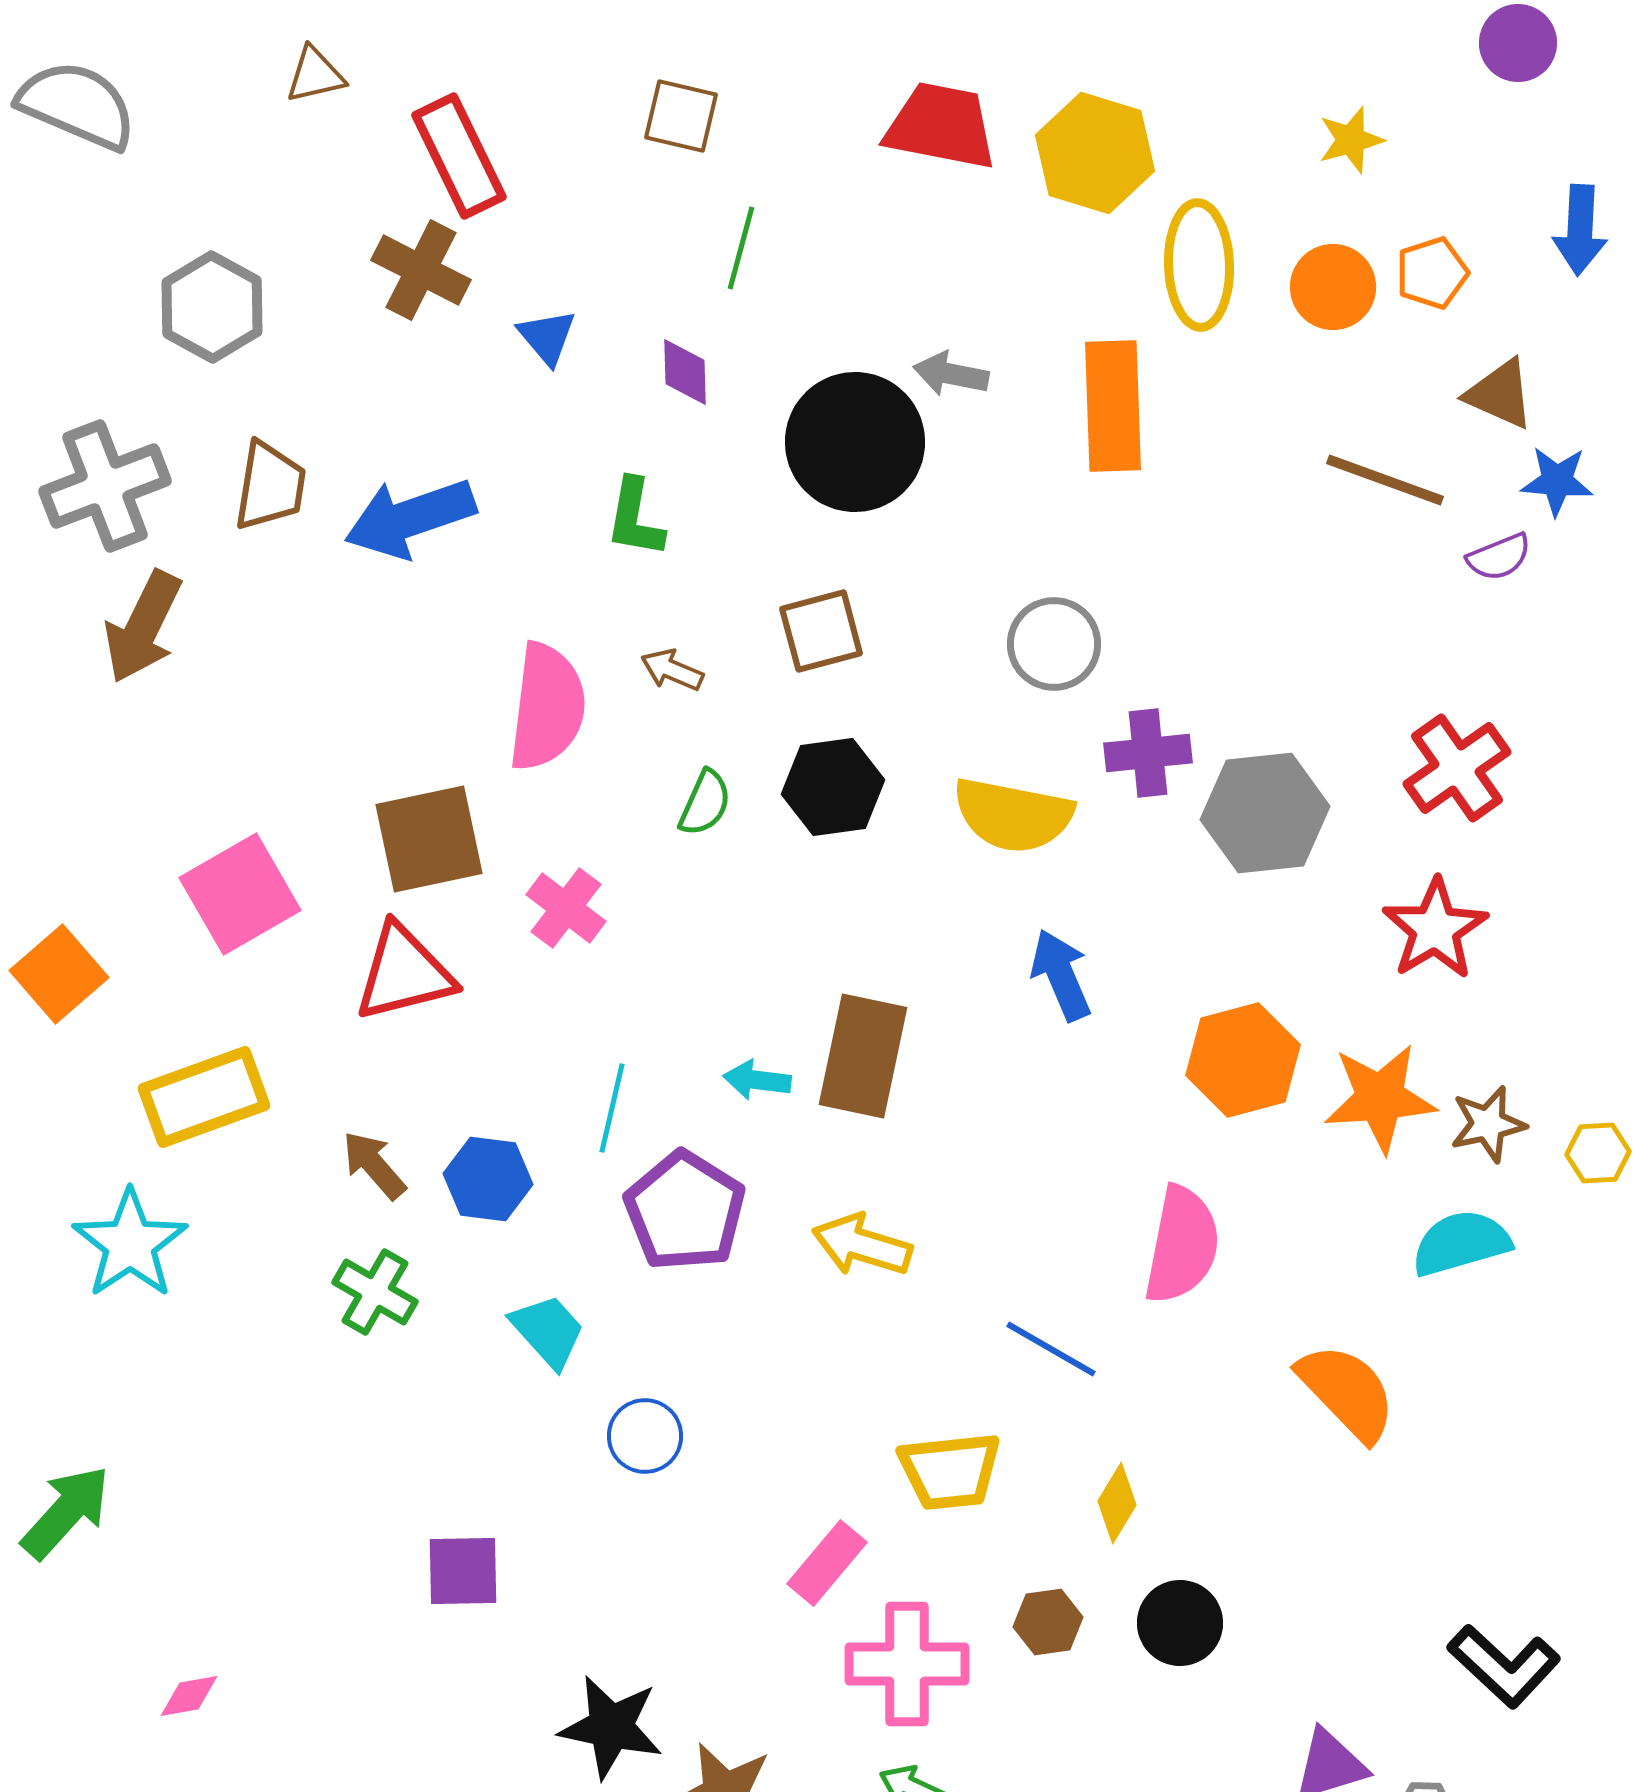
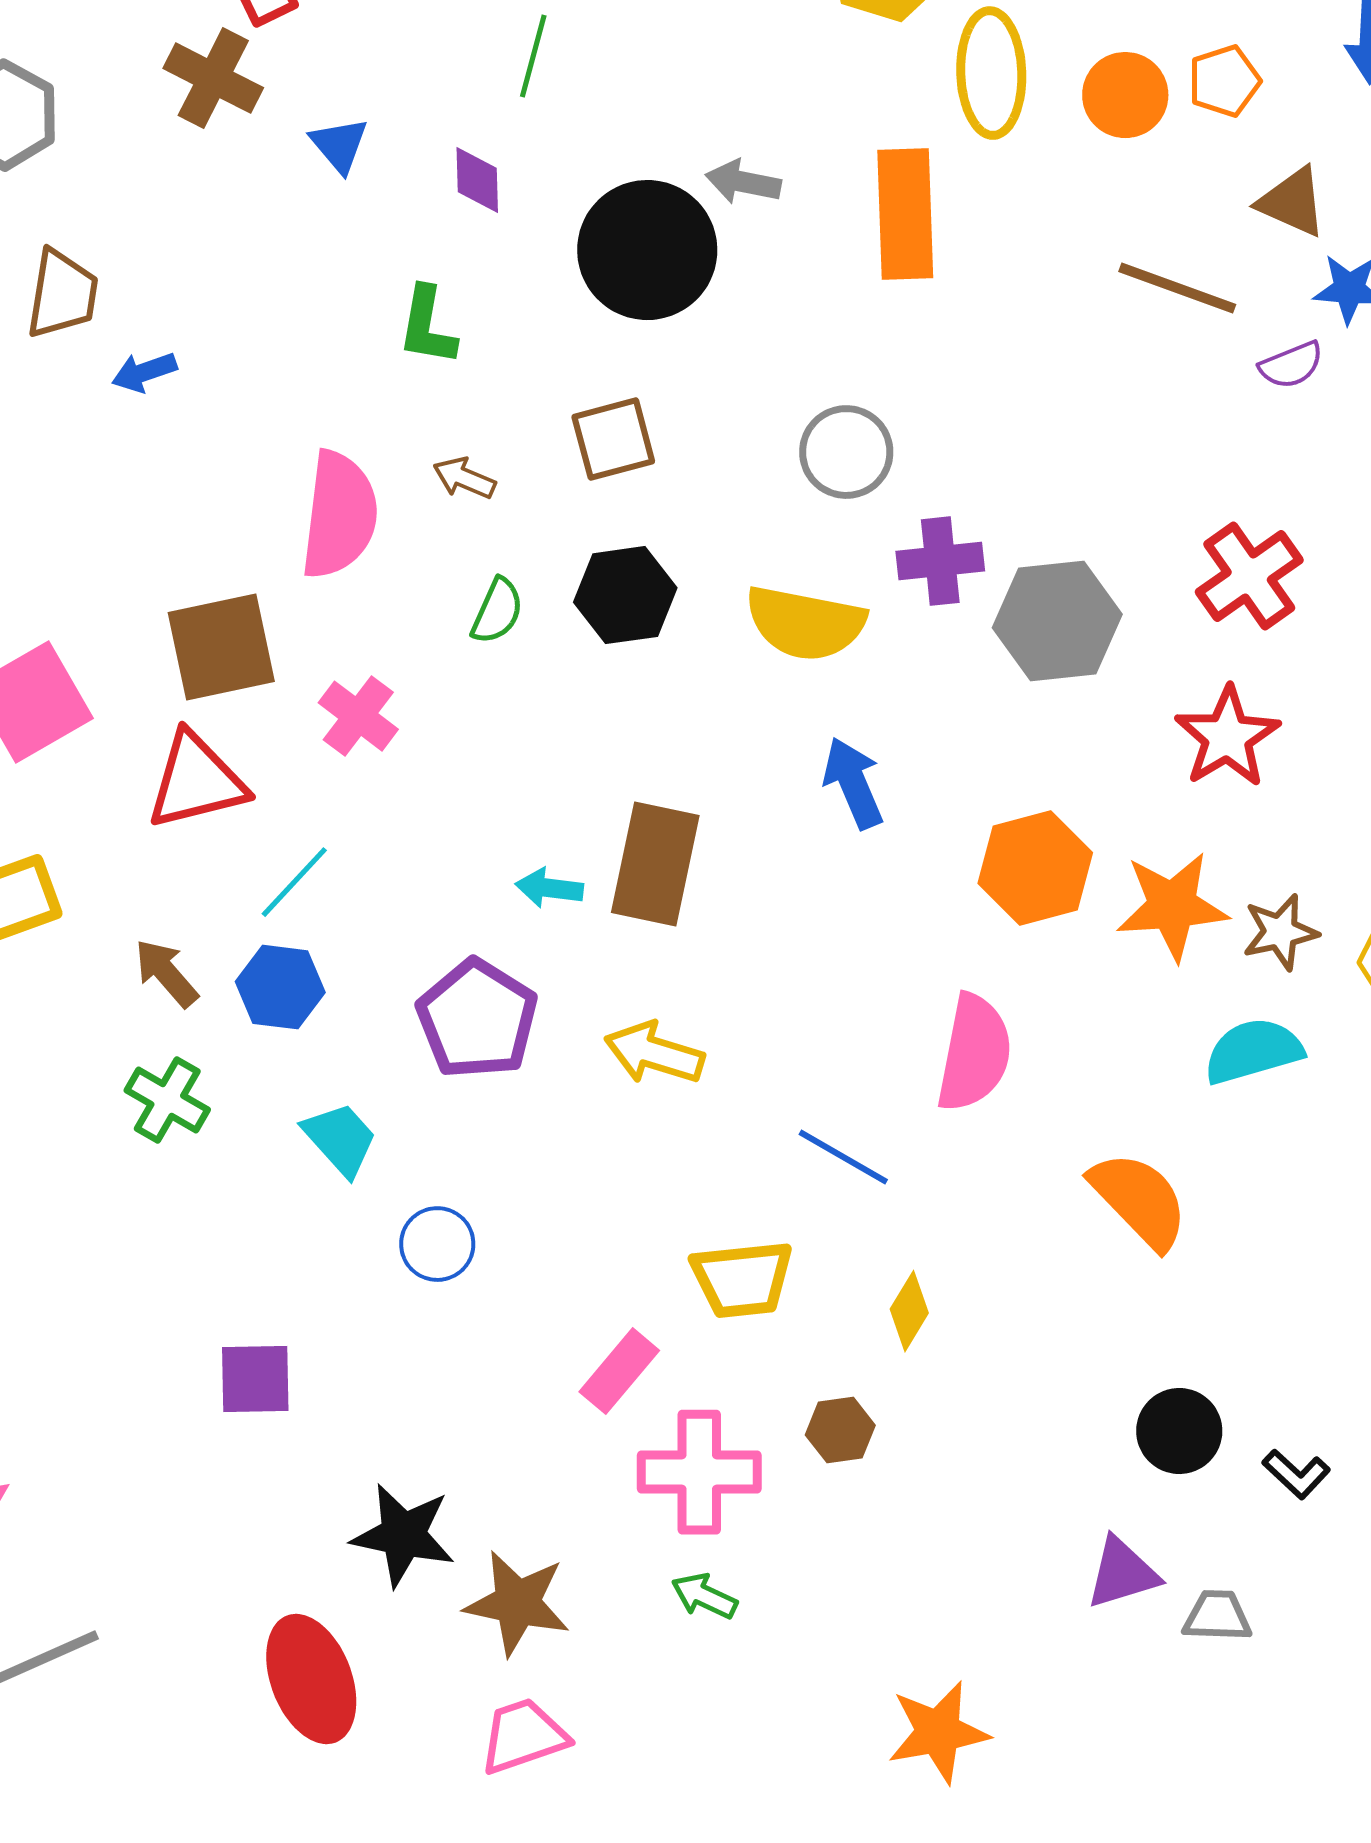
blue arrow: (410, 518) -> (144, 372), moved, size x0.5
cyan line: (612, 1108) -> (294, 882), moved, turned 30
black circle: (1180, 1623) -> (1179, 1431), moved
black L-shape: (1504, 1666) -> (1296, 1474), size x0.6

